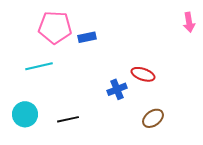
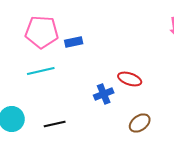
cyan line: (39, 66) -> (41, 71), moved

